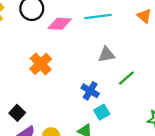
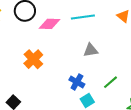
green line: (126, 78) -> (110, 82), moved

